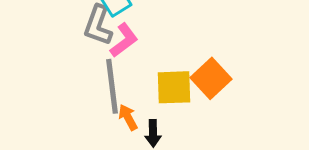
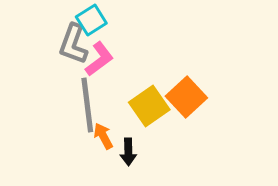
yellow square: (174, 87) -> (149, 106), turned -33

